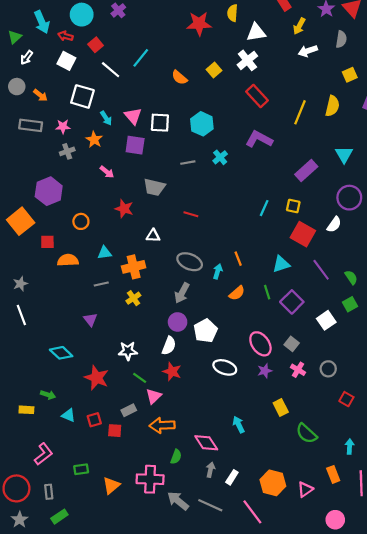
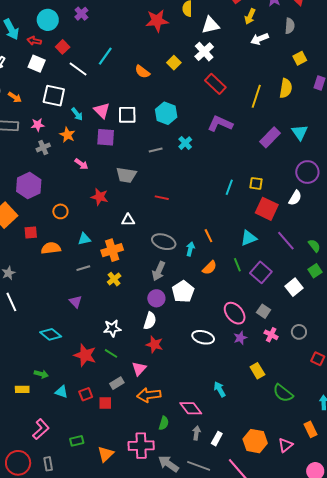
purple rectangle: (306, 171) -> (270, 137), moved
white pentagon: (206, 331) -> (183, 292), moved
green line: (140, 378) -> (111, 353), moved

